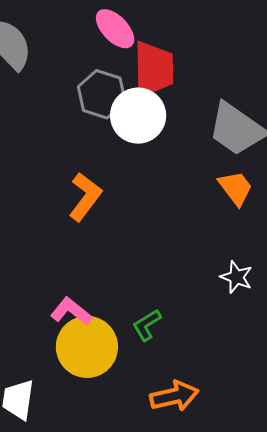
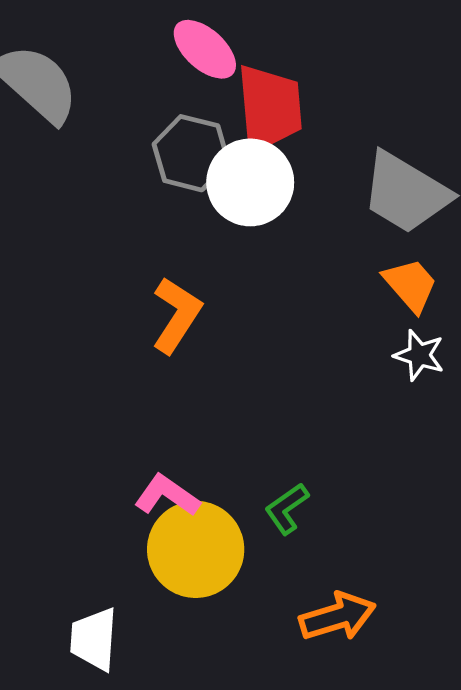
white star: (236, 277) -> (419, 355), moved

